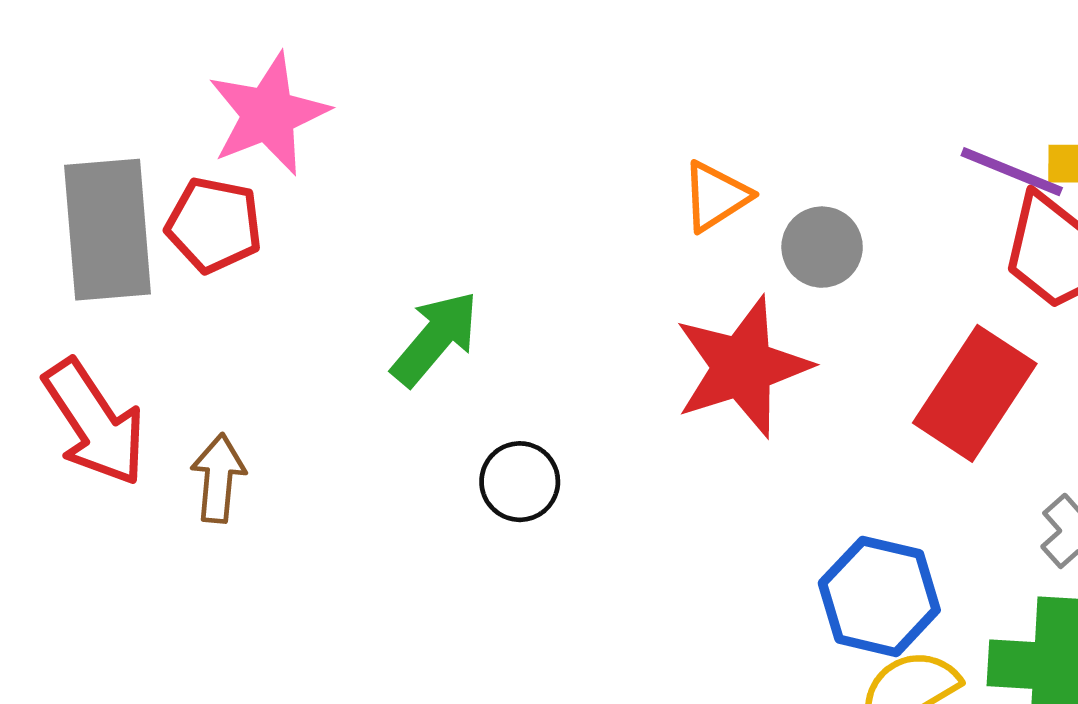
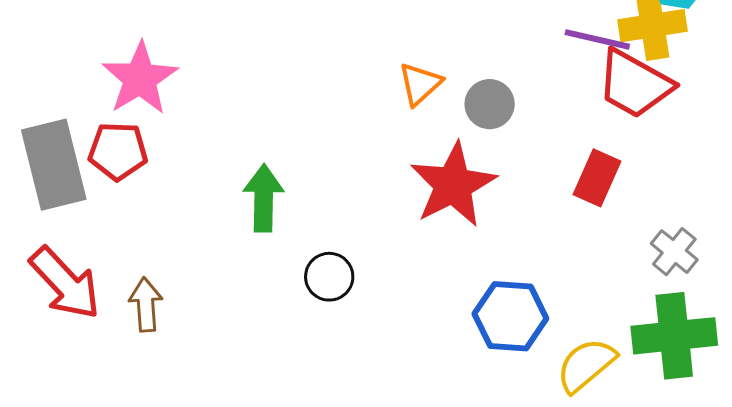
green arrow: (435, 338) -> (264, 198), turned -30
red rectangle: (975, 393) -> (597, 178), size x0.7
blue hexagon: (879, 597) -> (510, 316), moved

